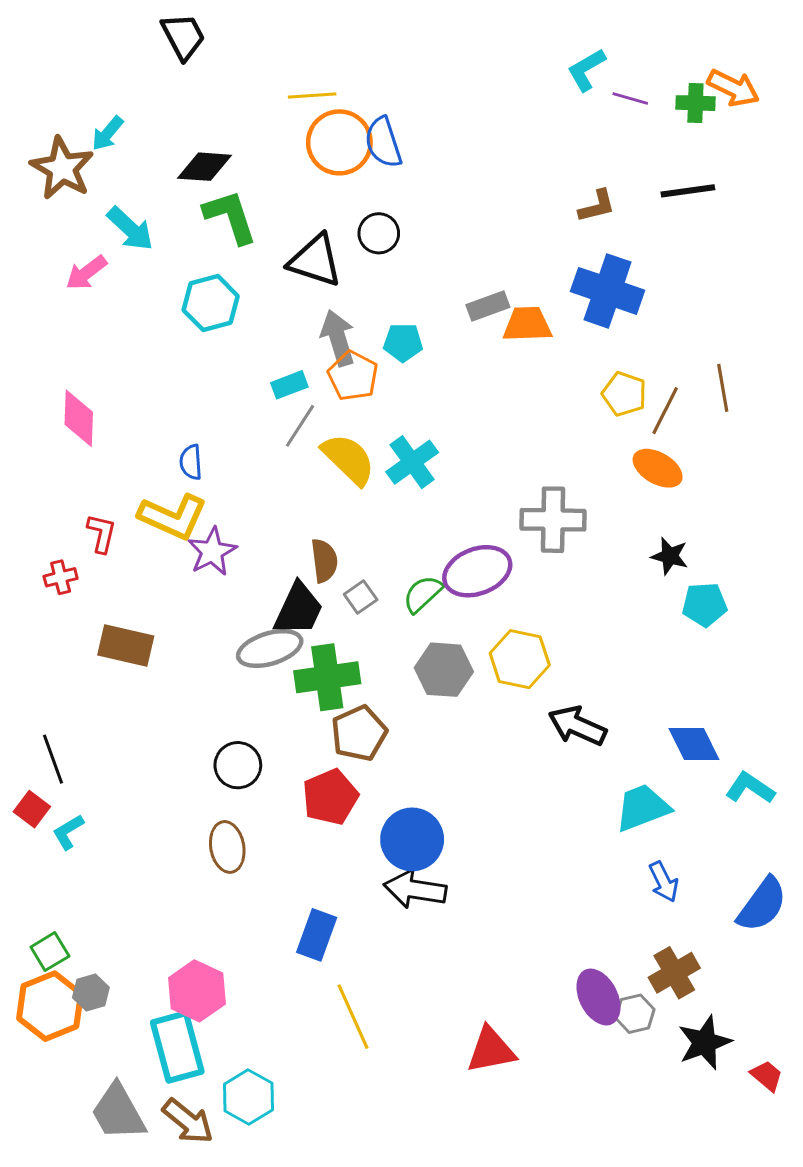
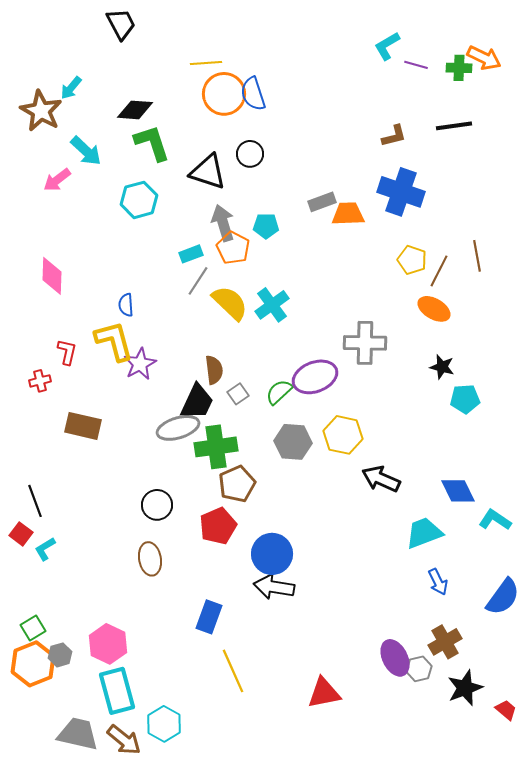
yellow L-shape: (173, 517) -> (114, 341), turned -129
pink hexagon: (197, 991) -> (108, 644), moved
gray trapezoid: (118, 1112) -> (78, 734), turned 132

